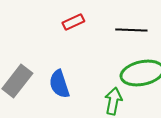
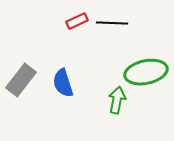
black line: (131, 30) -> (112, 23), moved

